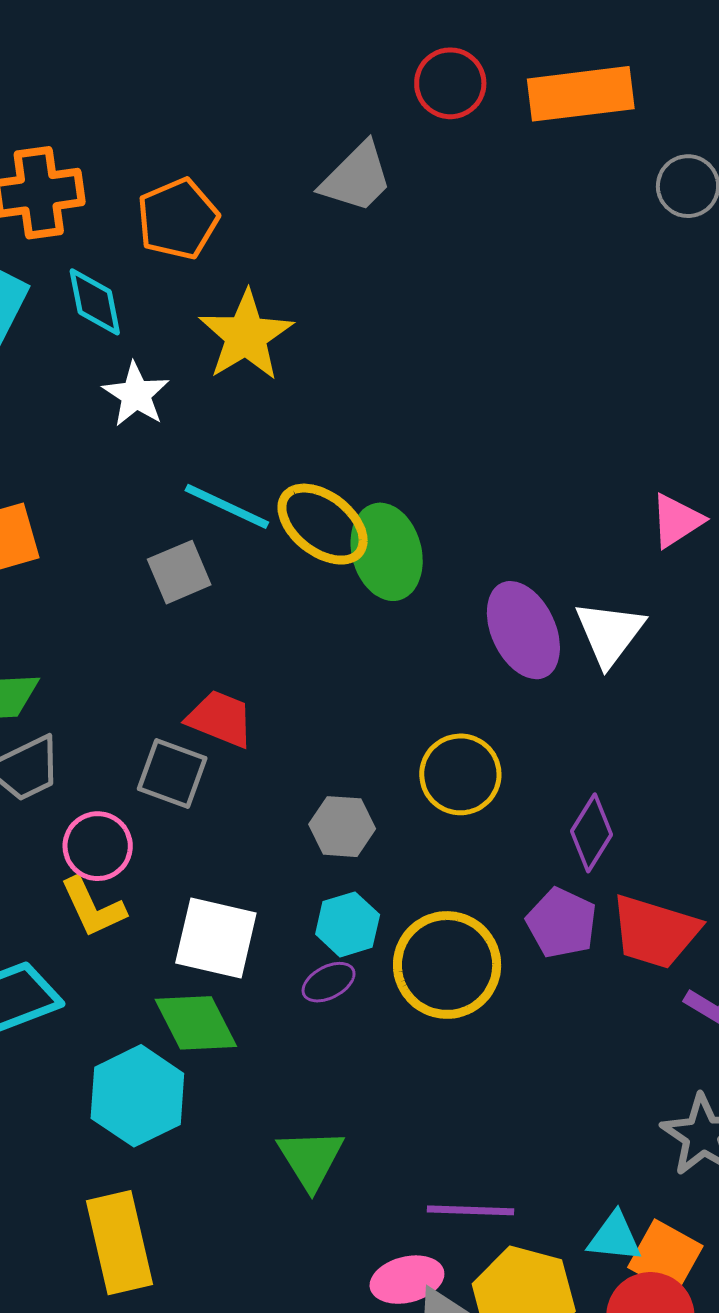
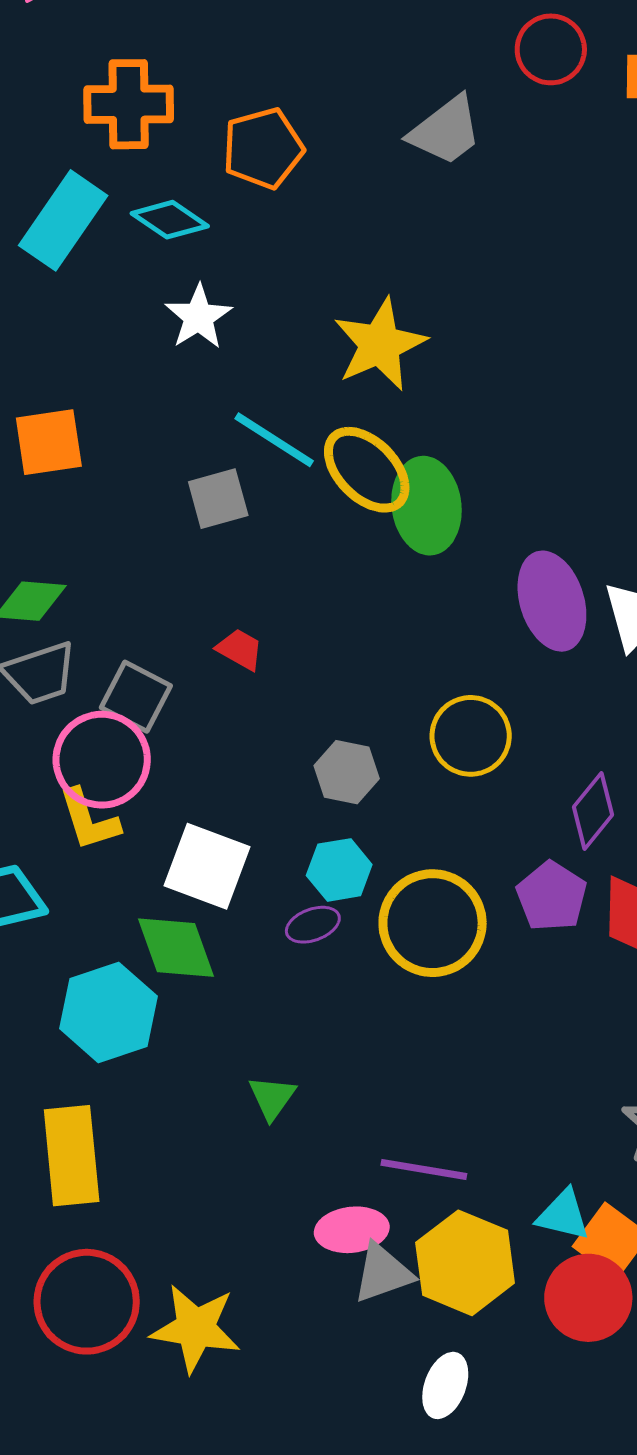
cyan diamond: (95, 302) -> (170, 220), turned -52
yellow star: (246, 336) -> (380, 344), moved
red trapezoid: (220, 719) -> (240, 649), size x0.7
gray square: (172, 773) -> (136, 697), moved
pink circle: (98, 846) -> (102, 760), size x1.4
green triangle: (311, 1159) -> (272, 1098), size x0.7

